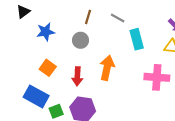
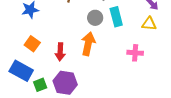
gray circle: (81, 40) -> (95, 18), moved
pink cross: (157, 77) -> (135, 53), size x0.7

